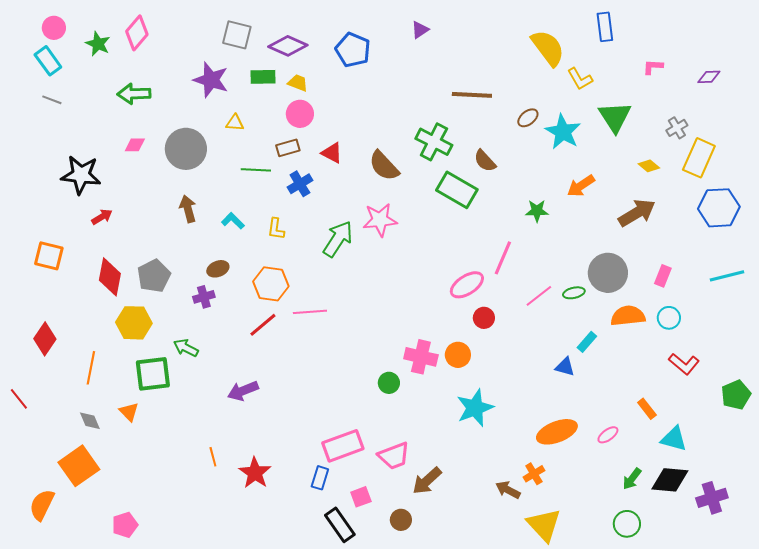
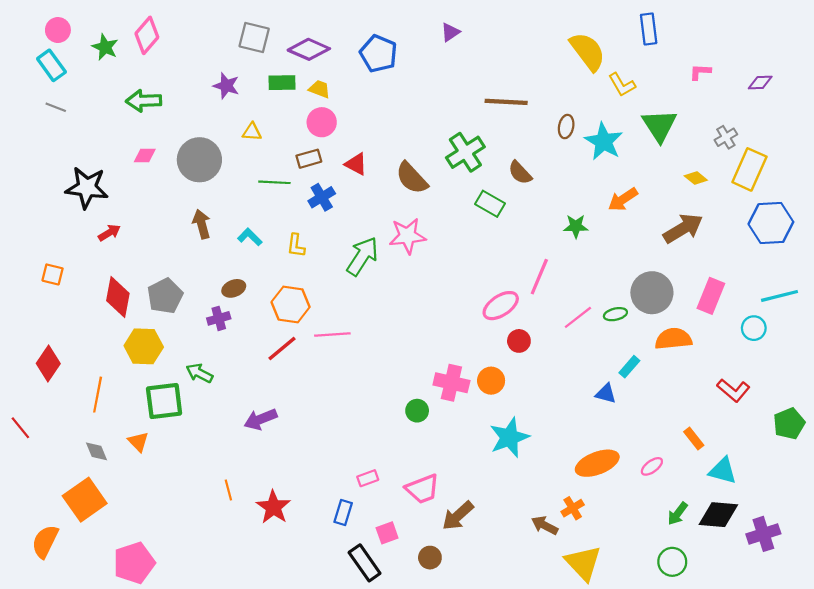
purple star: (211, 80) -> (226, 86), size x0.7
brown ellipse: (528, 118) -> (566, 127), turned -40
green cross: (434, 142) -> (465, 152), turned 30
green rectangle: (457, 190) -> (490, 204), size x0.7
orange square: (49, 256) -> (53, 274), size x0.7
pink rectangle: (663, 276) -> (711, 296), size x1.5
cyan circle: (669, 318) -> (754, 328), moved
pink rectangle: (343, 446) -> (368, 478), size x0.5
pink pentagon: (125, 525) -> (134, 563), size x1.5

